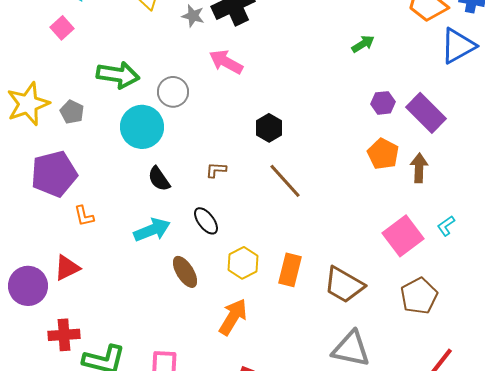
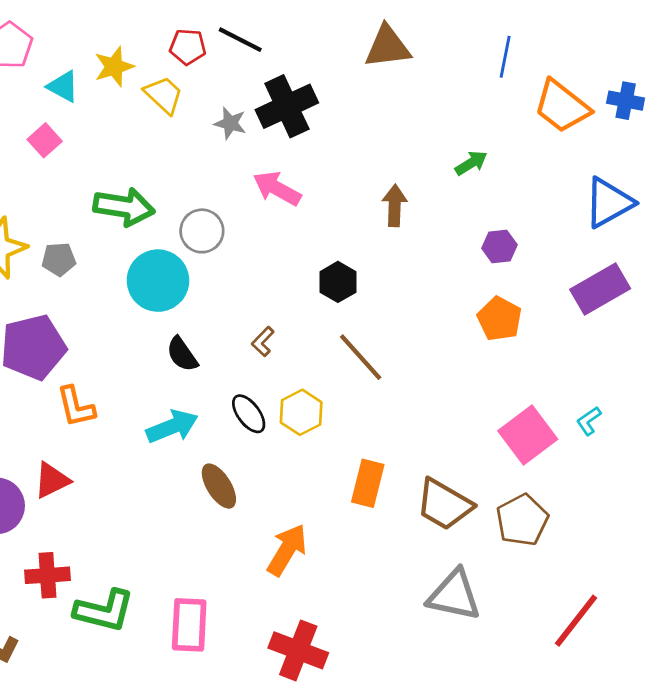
blue triangle: (458, 46) -> (609, 203), moved
gray pentagon: (72, 112) -> (59, 259), turned -30
purple rectangle: (426, 113) -> (600, 289), moved, turned -75
brown arrow: (419, 168) -> (395, 205), moved
brown L-shape: (216, 170) -> (263, 342), turned -50
orange L-shape: (84, 216) -> (76, 407), size x1.4
yellow hexagon: (243, 263) -> (301, 412), moved
brown pentagon: (419, 296) -> (522, 520), moved

